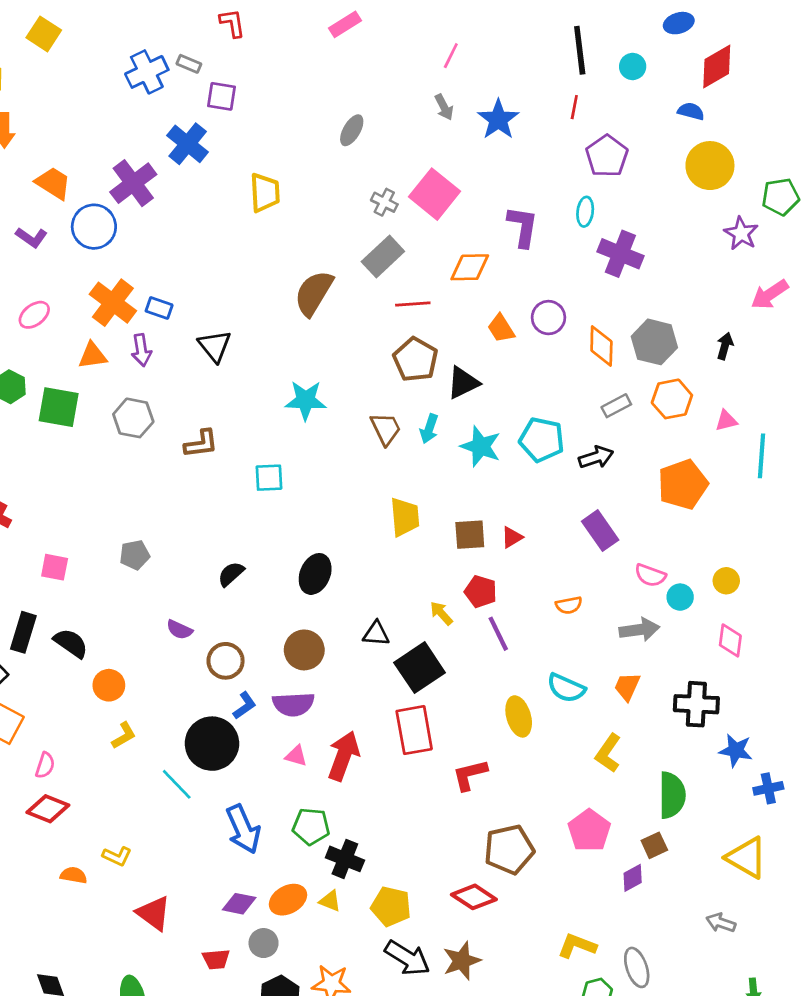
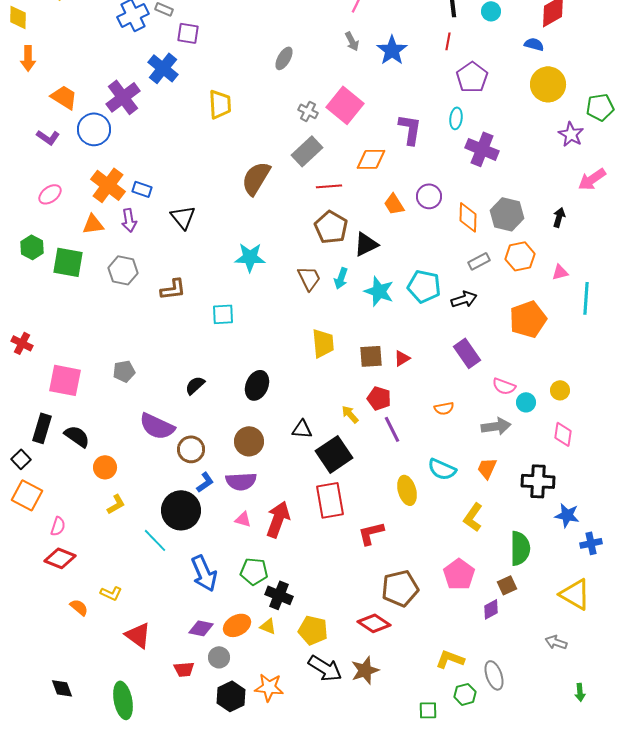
pink square: (55, 567) -> (65, 380), size x1.6
purple semicircle: (179, 630) -> (157, 426), size x1.8
orange semicircle: (74, 875) -> (79, 607), turned 30

